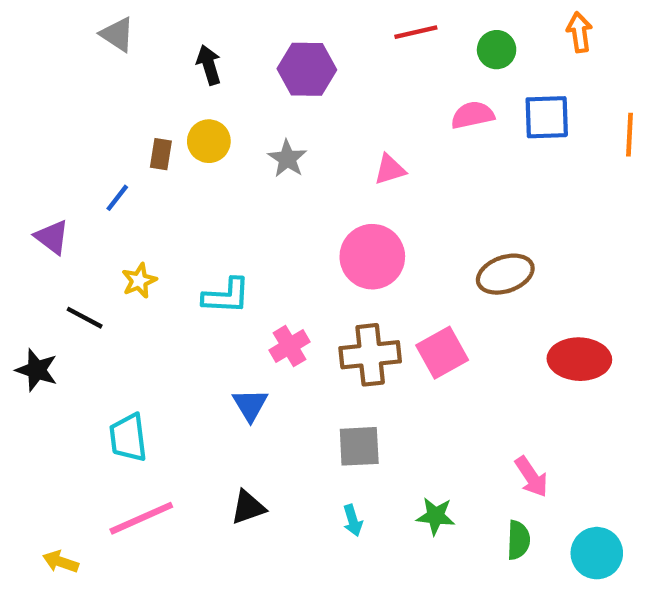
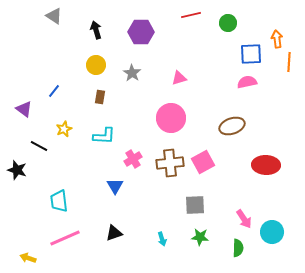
orange arrow: (579, 32) -> (277, 39), moved
pink semicircle: (473, 115) -> (247, 82), moved
brown rectangle: (161, 154) -> (100, 97), moved
gray square: (359, 446) -> (195, 205), moved
cyan circle: (597, 553) -> (272, 232), moved

